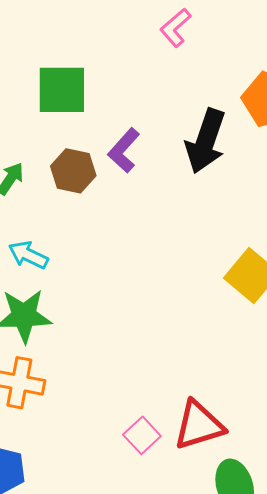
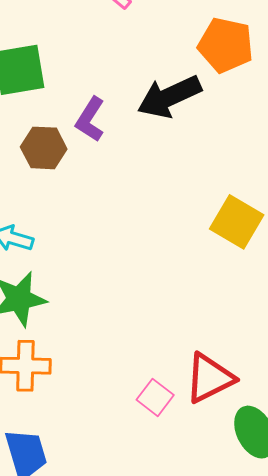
black arrow: (206, 141) -> (169, 97), turned 56

